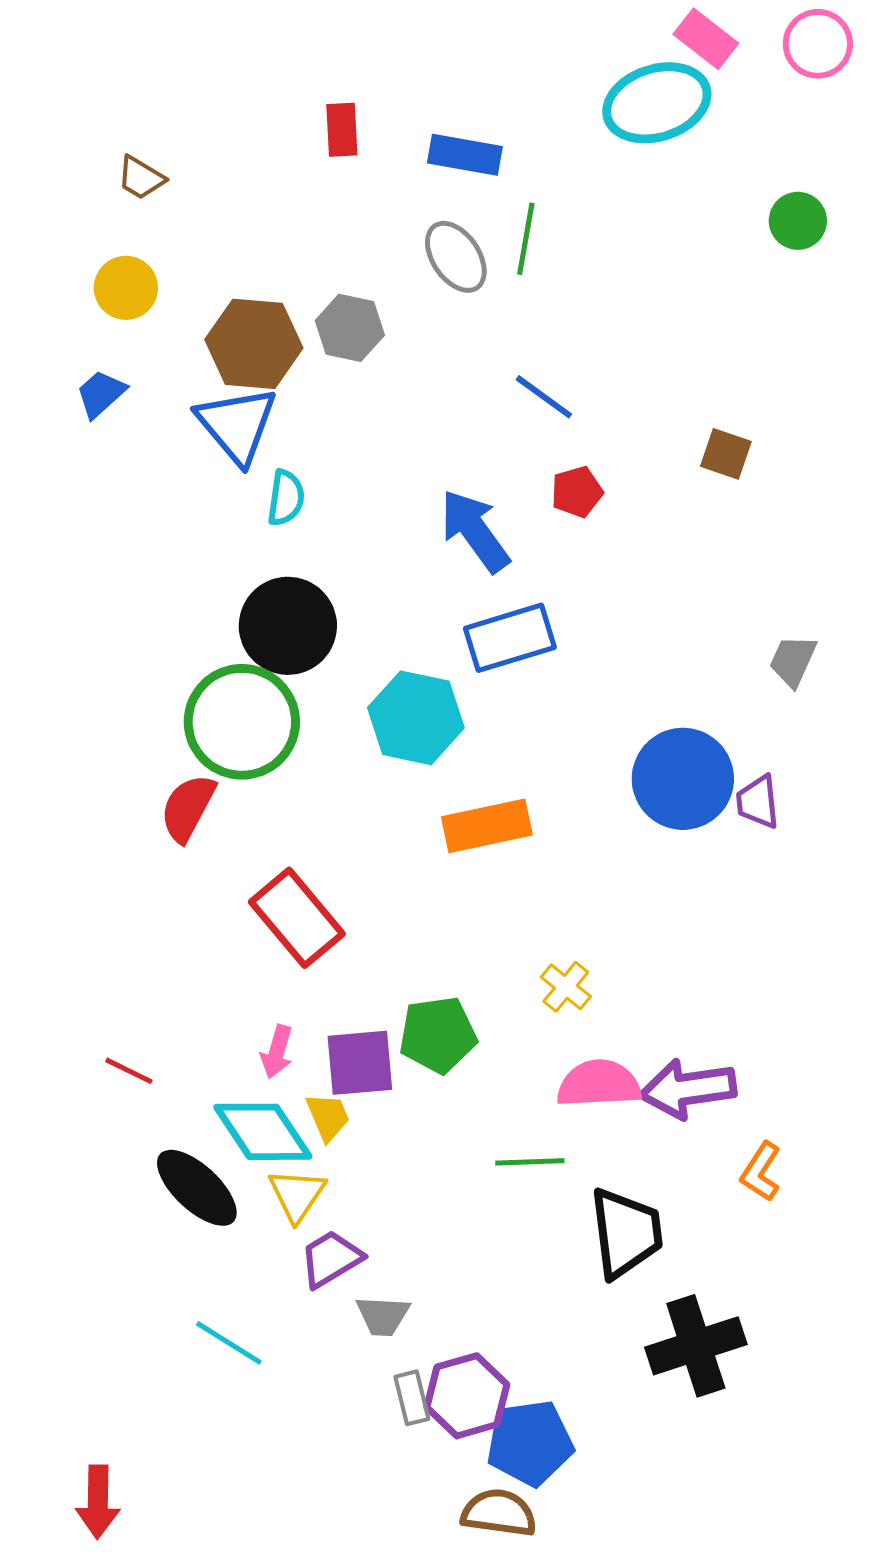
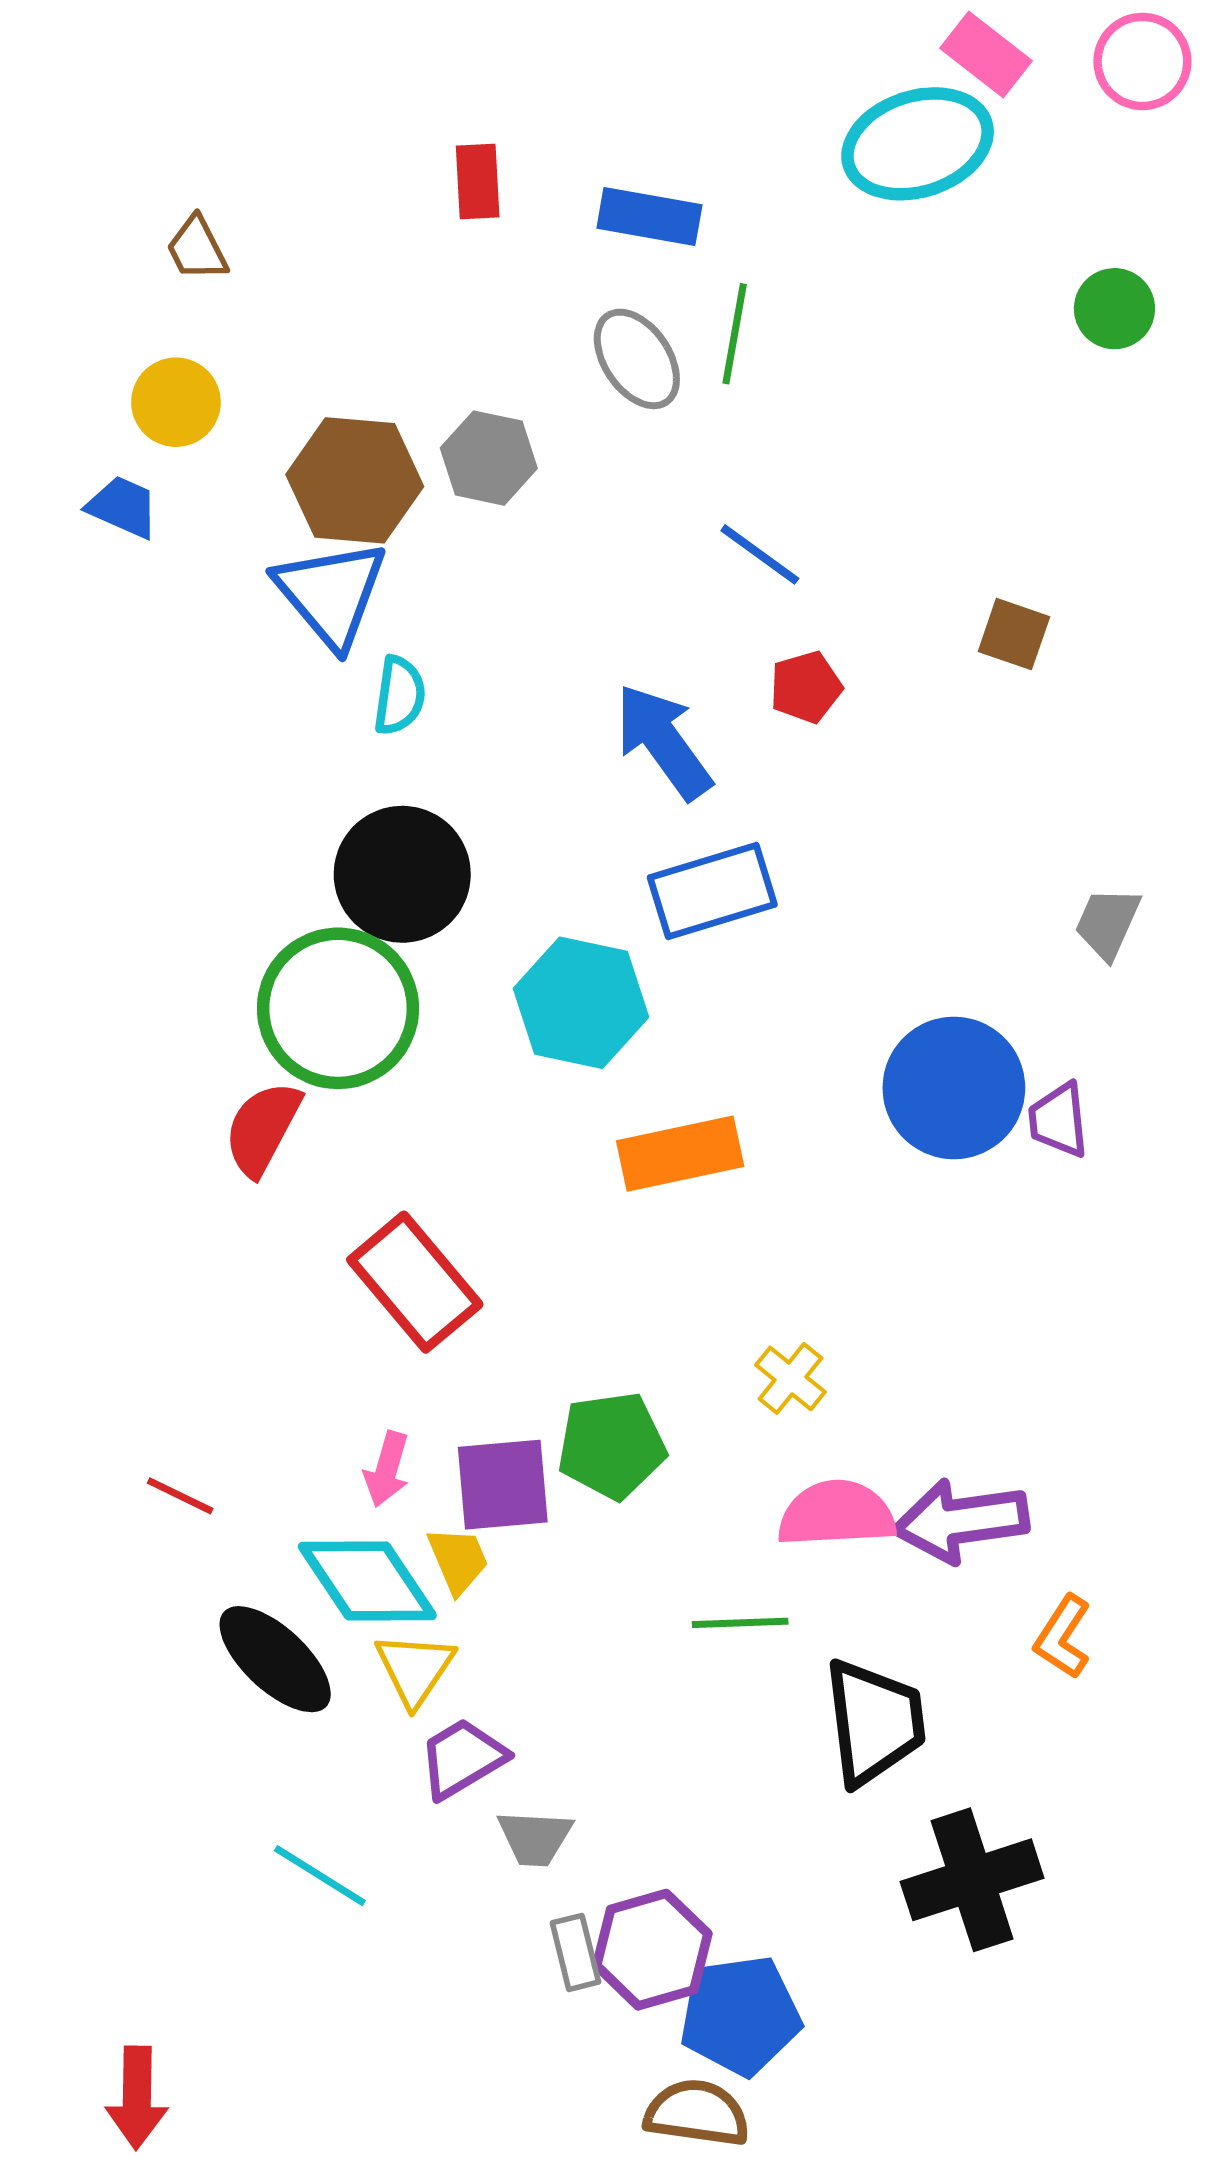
brown trapezoid: (141, 178) -> (197, 249), turned 32
blue trapezoid: (101, 394) -> (123, 507), moved, turned 66

